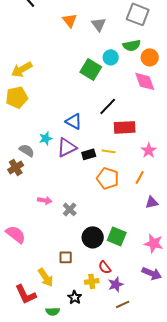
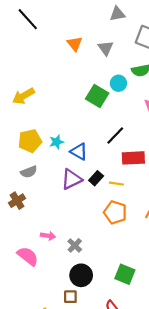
yellow pentagon: (17, 97) -> (30, 141), moved
cyan star: (46, 138) -> (57, 142), moved
gray semicircle: (27, 150) -> (29, 172), moved, turned 126
black rectangle: (89, 154) -> (96, 178), moved, turned -32
pink semicircle: (16, 234) -> (28, 256), moved
black circle: (93, 237) -> (81, 275), moved

